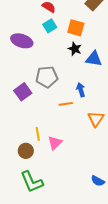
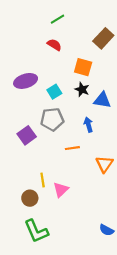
cyan square: (50, 26) -> (54, 92), moved
purple ellipse: (22, 41) -> (26, 81), turned -35
blue arrow: (81, 90) -> (88, 125), moved

